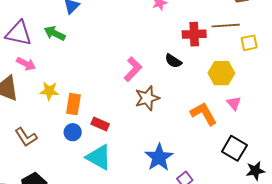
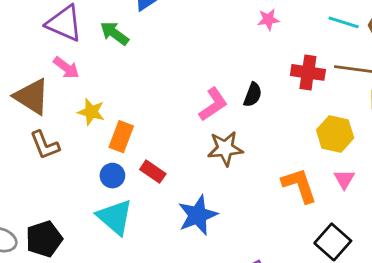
black semicircle: (173, 61) -> (253, 95), moved, turned -114
brown L-shape: (26, 137) -> (45, 145), moved
cyan triangle: (99, 157) -> (115, 217), moved
blue star: (159, 157) -> (198, 215), moved

